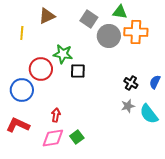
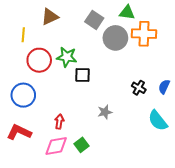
red circle: (41, 69) -> (39, 60), moved
gray star: (128, 106) -> (105, 112), moved

